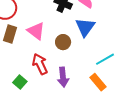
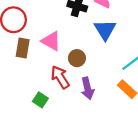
brown circle: (63, 42) -> (77, 58), moved

